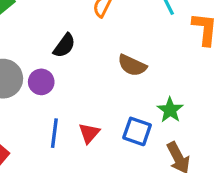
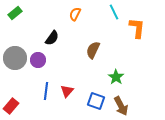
brown semicircle: (132, 65) -> (93, 50), turned 90
blue square: (137, 131) -> (96, 101), moved

